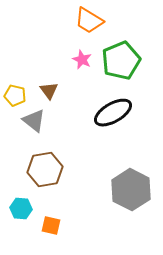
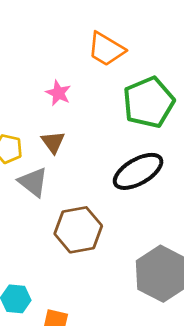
pink star: (82, 60) -> (58, 93), moved
brown hexagon: (45, 170) -> (78, 230), moved

